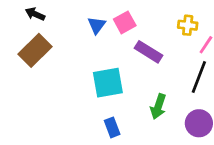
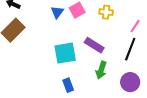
yellow cross: (188, 25) -> (106, 12), moved
purple rectangle: (148, 52) -> (94, 45), moved

